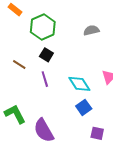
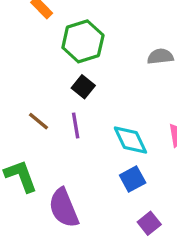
brown line: (19, 64) -> (38, 121), moved
purple square: (97, 133) -> (149, 223), turned 32

